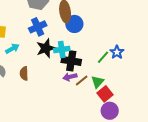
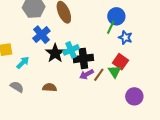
blue circle: (74, 24) -> (116, 16), moved
green line: (103, 57) -> (111, 27), moved
brown semicircle: (24, 73) -> (50, 87), moved, turned 112
red square: (105, 94) -> (120, 62), moved

